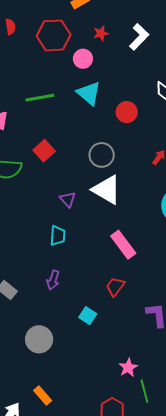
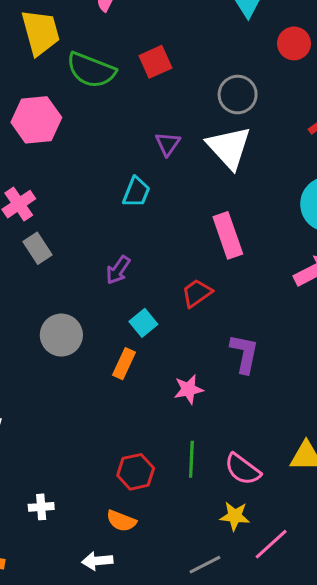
purple arrow: (53, 280) -> (118, 270), moved
pink star: (128, 368) -> (188, 389), moved
orange rectangle: (43, 396) -> (124, 364), moved, turned 48

